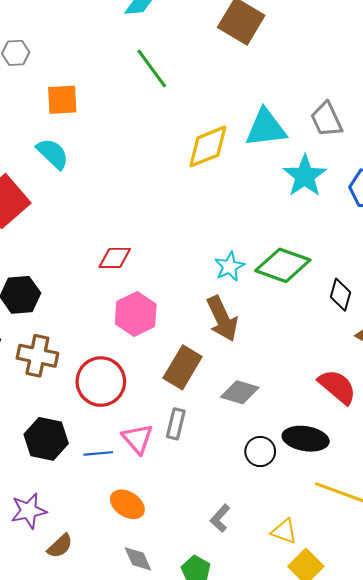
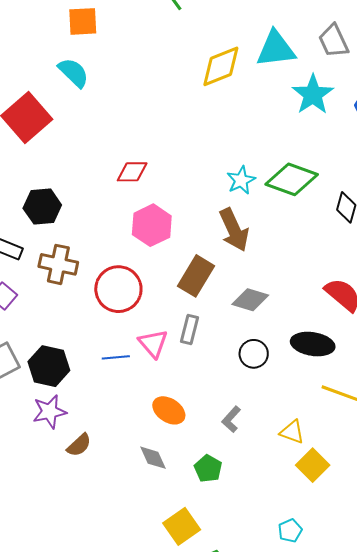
black hexagon: (46, 439) -> (49, 366), moved
black circle: (260, 451) -> (254, 354), moved
orange ellipse: (127, 504) -> (169, 410), moved

